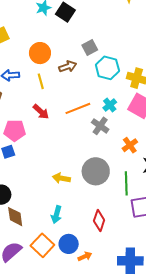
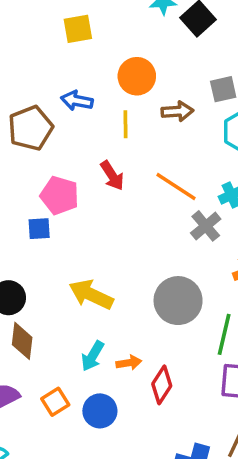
orange line: (78, 108) -> (176, 187), turned 40
yellow arrow: (61, 178) -> (91, 295), moved, size x1.4
orange square: (42, 245) -> (55, 402), size x0.7
orange arrow: (85, 256) -> (129, 363), moved

